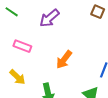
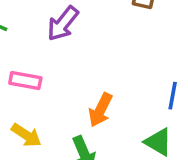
orange arrow: (64, 60) -> (100, 110), moved

